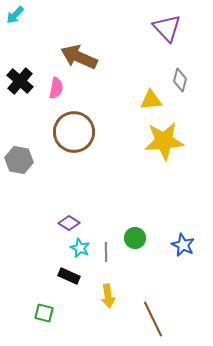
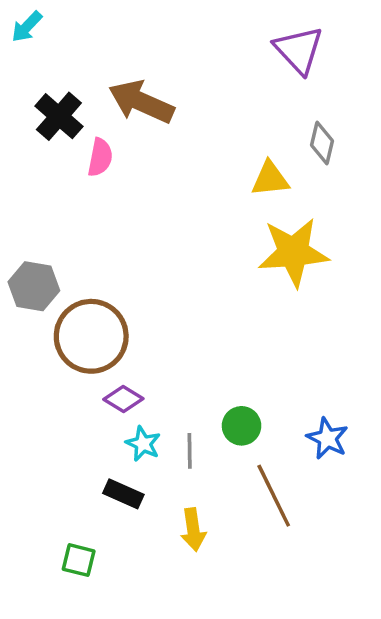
black cross: (20, 81) -> (59, 116), moved
brown circle: (74, 132) -> (91, 336), moved
brown line: (153, 319) -> (274, 496), moved

